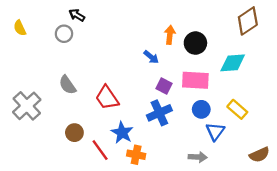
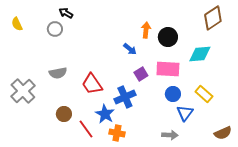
gray semicircle: (67, 85) -> (58, 73), turned -66
purple square: (164, 86) -> (141, 74), turned 32
blue cross: (159, 113) -> (125, 97), moved

